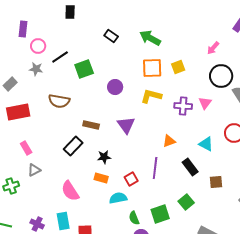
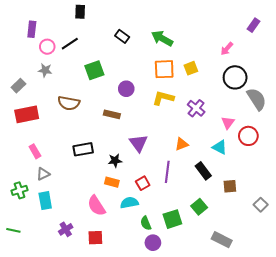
black line: (60, 57) -> (70, 44), moved
pink triangle: (205, 103) -> (228, 123), moved
purple cross: (183, 106) -> (196, 108), turned 36
brown rectangle: (91, 125) -> (112, 114), moved
purple triangle: (126, 125) -> (139, 143), moved
black rectangle: (73, 146) -> (83, 149), turned 36
pink semicircle: (70, 191) -> (96, 206), moved
cyan rectangle: (63, 221) -> (45, 201), moved
purple cross: (37, 224) -> (66, 229), moved, turned 32

